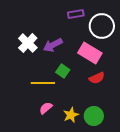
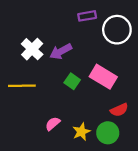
pink rectangle: (90, 53) -> (103, 77), moved
red semicircle: (97, 78) -> (119, 110), moved
yellow line: (43, 83) -> (22, 86), moved

